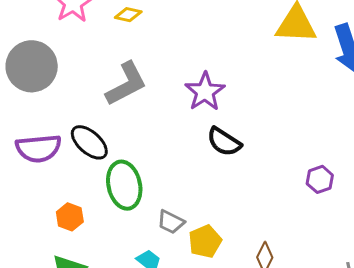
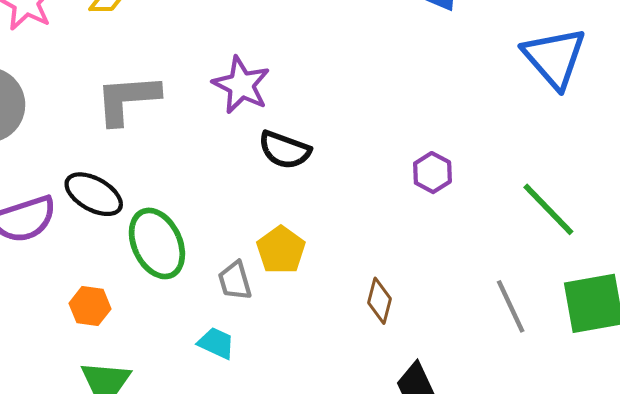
gray L-shape: (126, 84) -> (127, 99), turned -144
gray trapezoid: (171, 222) -> (235, 281), turned 60
yellow pentagon: (205, 241) -> (281, 250), moved

